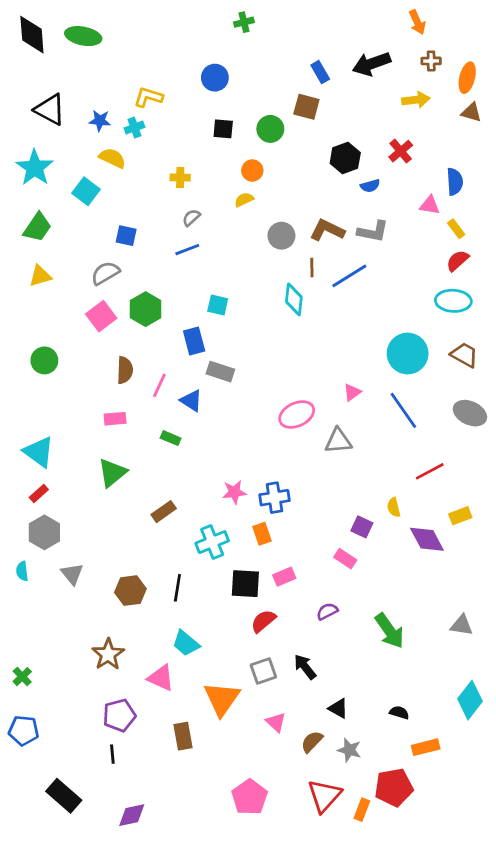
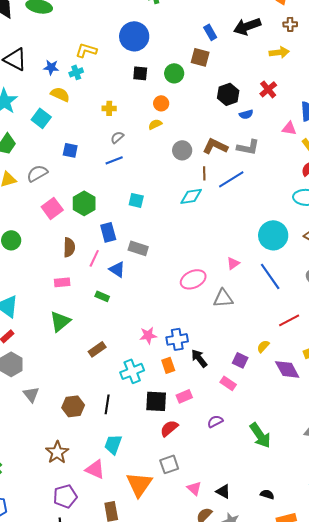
blue circle: (215, 78) -> (134, 36), size x1.5
gray semicircle: (105, 273) -> (37, 173), moved
cyan diamond: (294, 299) -> (191, 196), turned 75
blue rectangle: (194, 341) -> (108, 232), moved
yellow semicircle: (394, 507) -> (263, 346), turned 56
cyan trapezoid: (186, 643) -> (113, 444), turned 70
black arrow: (305, 667) -> (199, 358), moved
pink triangle: (276, 722) -> (194, 488), moved

